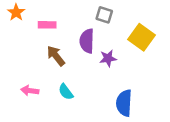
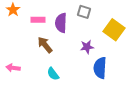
purple semicircle: (87, 41) -> (61, 23), moved
pink arrow: (30, 91) -> (13, 68), moved
blue semicircle: (124, 103) -> (100, 68), moved

